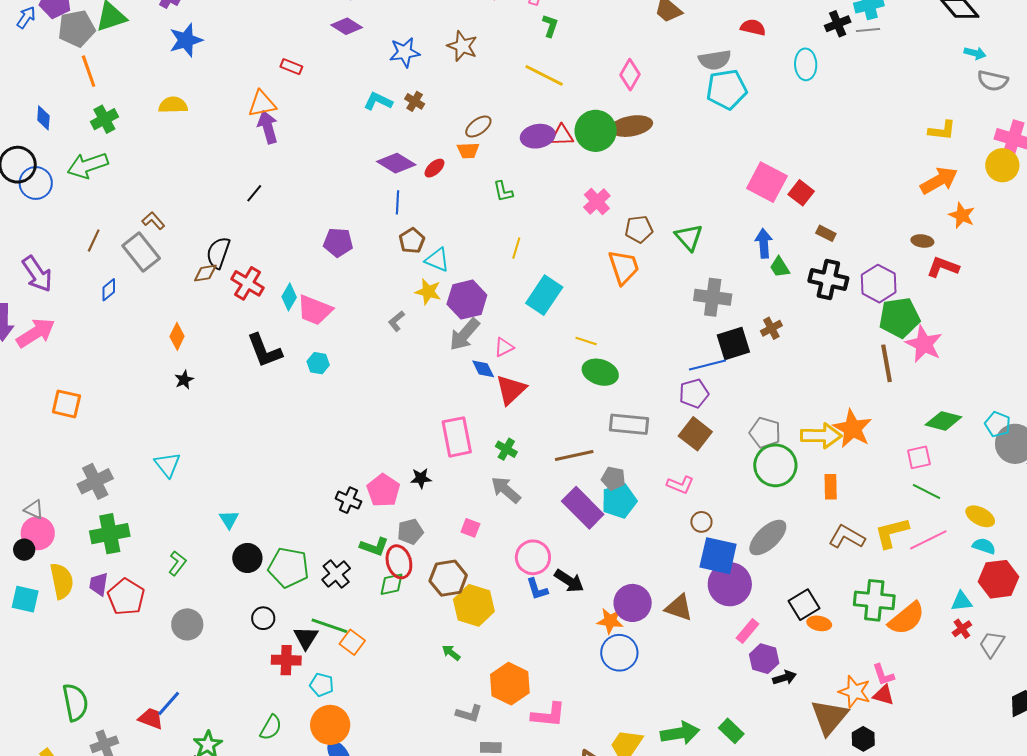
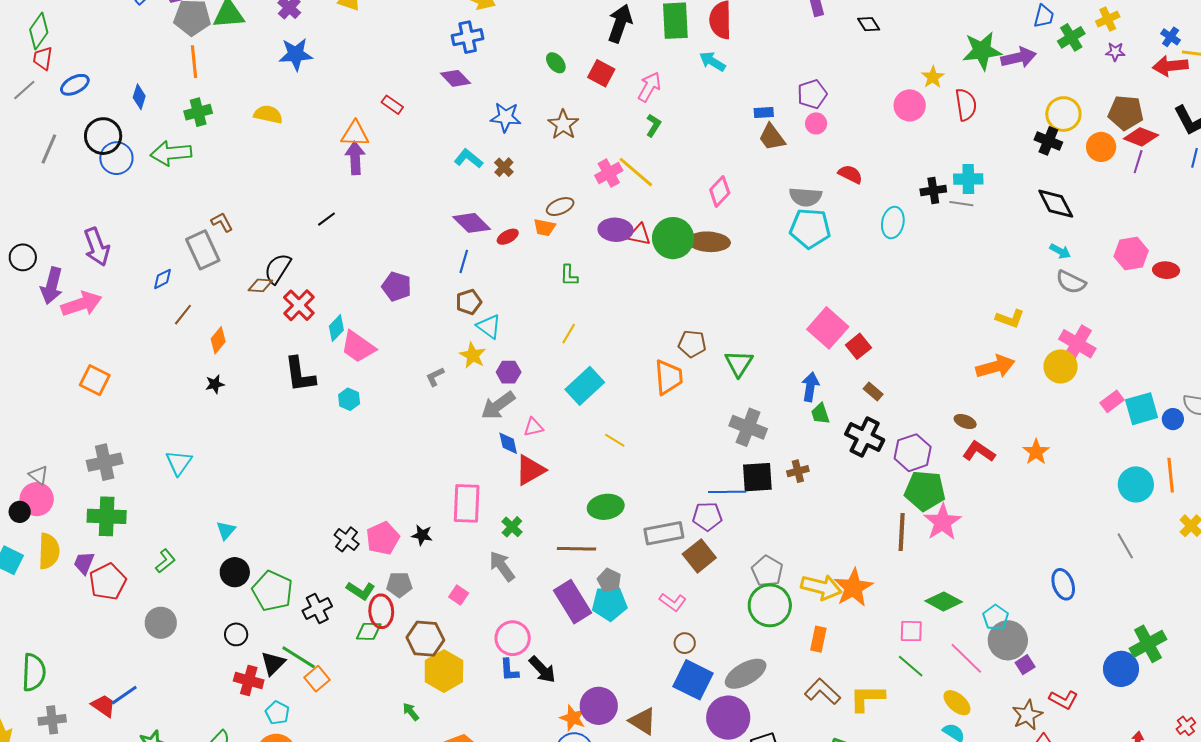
pink cross: (597, 202) -> (609, 173), moved
orange star: (962, 215) -> (1036, 452), moved
brown line: (94, 240) -> (183, 315), moved
purple hexagon: (467, 300) -> (509, 372), size x0.6
green ellipse: (600, 372) -> (606, 507), moved, turned -40
gray rectangle: (629, 424) -> (664, 533), moved, turned -30
pink line: (928, 540) -> (966, 658), moved, turned 57
purple circle: (730, 584) -> (728, 718), moved

